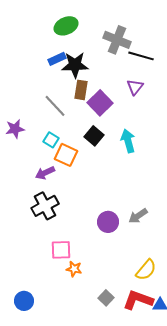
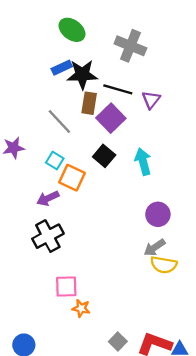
green ellipse: (66, 26) -> (72, 30), turned 60
black line: (141, 56) -> (118, 89), moved
purple circle: (108, 222) -> (158, 214), moved
yellow semicircle: (146, 270) -> (164, 265), moved, turned 60

